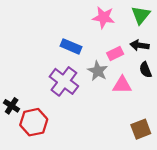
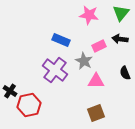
black semicircle: (145, 70) -> (125, 73), moved
pink triangle: (122, 85) -> (96, 81), moved
brown square: (141, 129) -> (96, 113), moved

